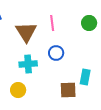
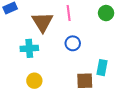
cyan cross: (28, 64) -> (29, 48), moved

